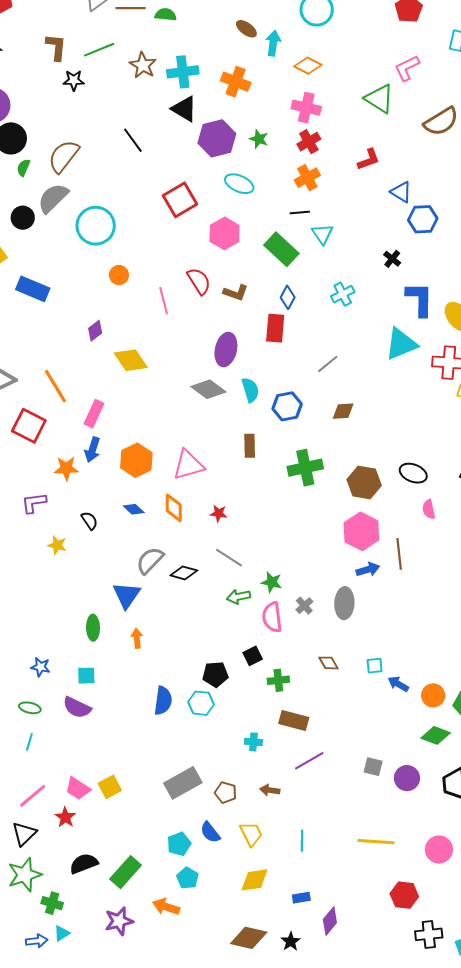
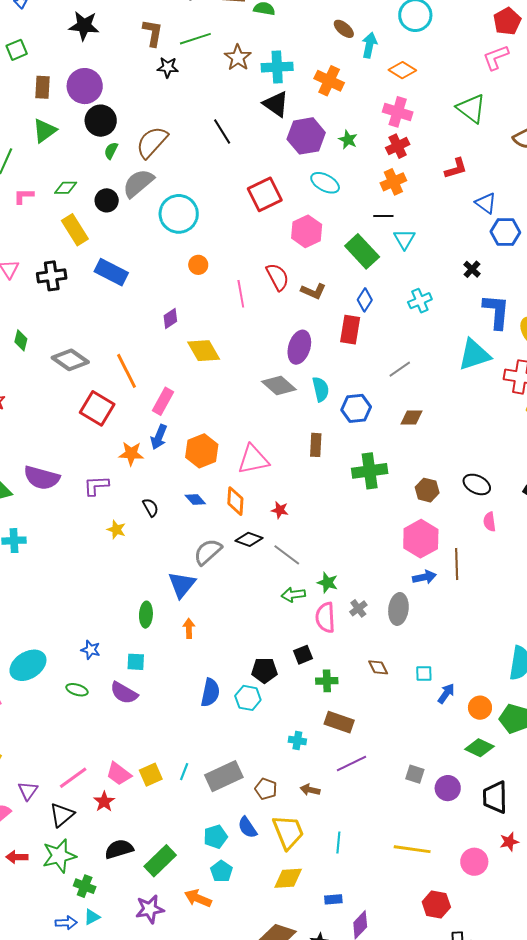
pink L-shape: (407, 68) -> (496, 57), moved
brown hexagon: (364, 482) -> (427, 490), size x0.7
black diamond: (184, 573) -> (249, 539), moved
blue arrow: (398, 684) -> (446, 694), turned 90
cyan line: (29, 742) -> (184, 772), moved
yellow trapezoid: (251, 834) -> (288, 832), size x1.4

